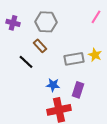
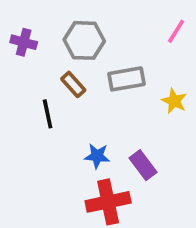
gray rectangle: (74, 59) -> (126, 79), moved
black line: (26, 62) -> (48, 114), turned 35
purple rectangle: (78, 90) -> (143, 165), turned -56

